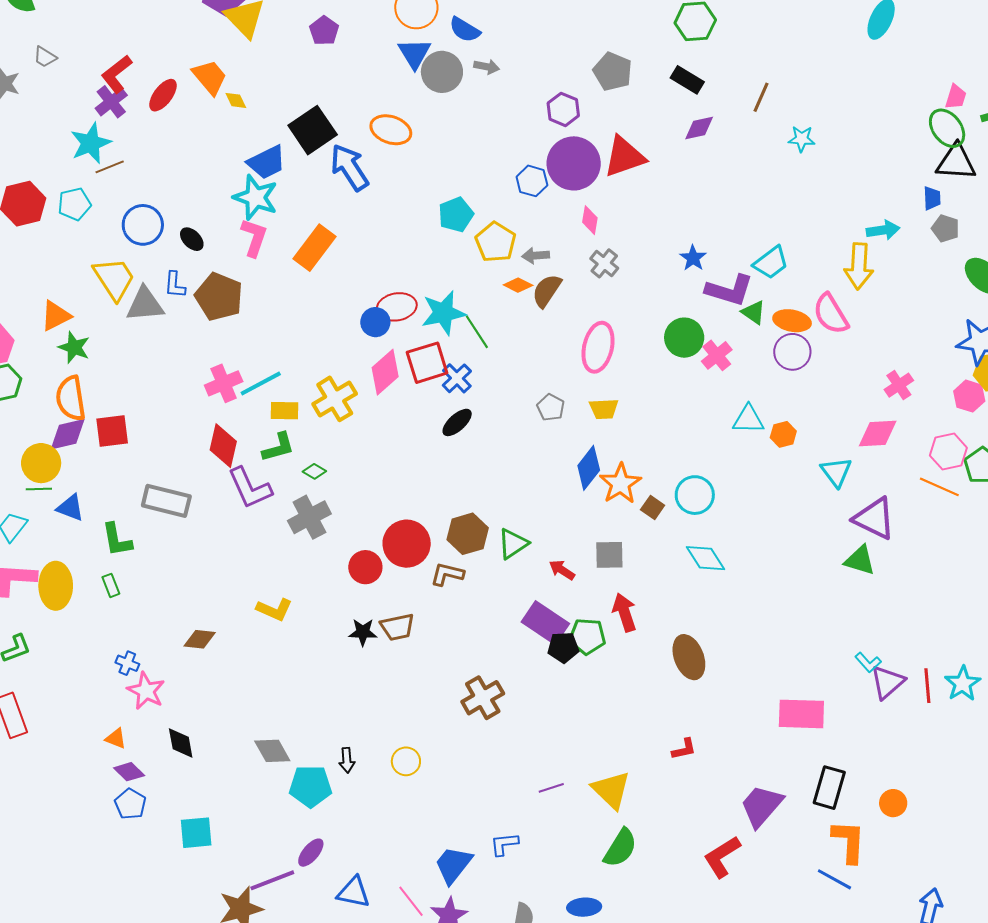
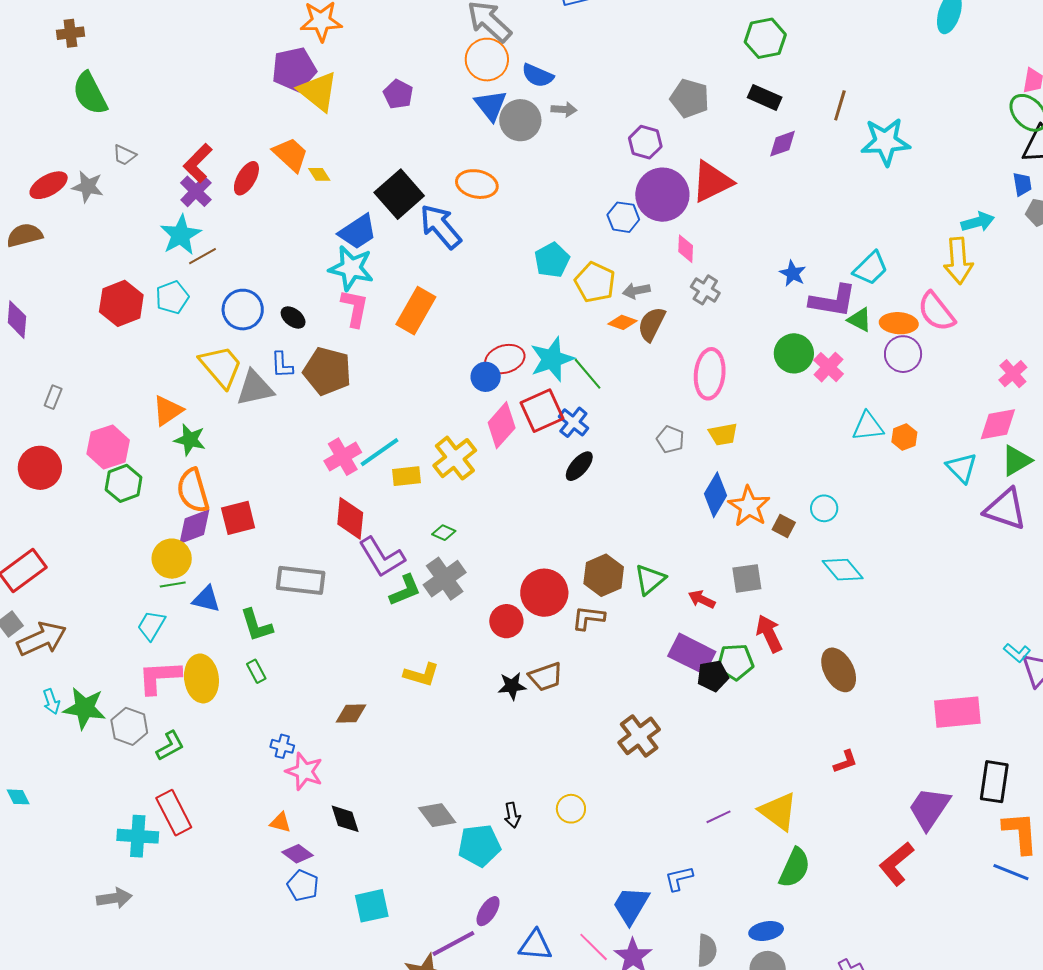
cyan star: (802, 139) -> (885, 142), size x1.8
green L-shape: (278, 447) -> (405, 590), moved
cyan circle: (695, 495) -> (824, 508), size x0.7
green triangle: (860, 560) -> (1016, 461), moved, turned -40

